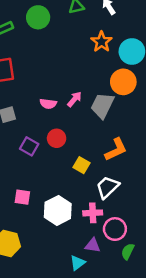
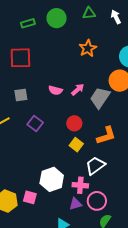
orange star: (101, 42) -> (88, 48), moved
red circle: (57, 138) -> (74, 123), moved
pink square: (22, 197) -> (30, 197), moved
purple triangle: (93, 245) -> (75, 204), moved, turned -32

